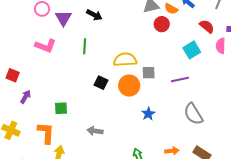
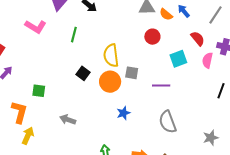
red circle: (162, 24) -> (152, 37), moved
yellow semicircle: (125, 60) -> (111, 55), turned -105

